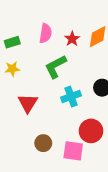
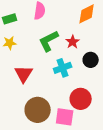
red star: (72, 39) -> (73, 42), moved
brown circle: (43, 143) -> (38, 110), size x1.6

